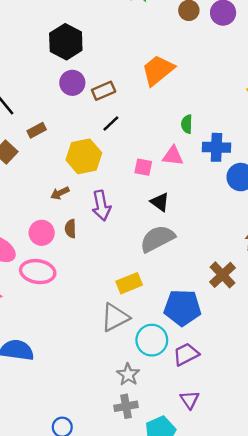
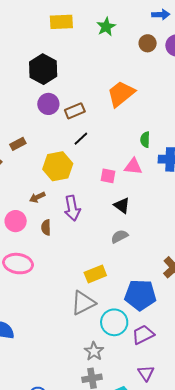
pink circle: (42, 233) -> (16, 221), moved
gray semicircle: (157, 239) -> (120, 236), size x0.6

